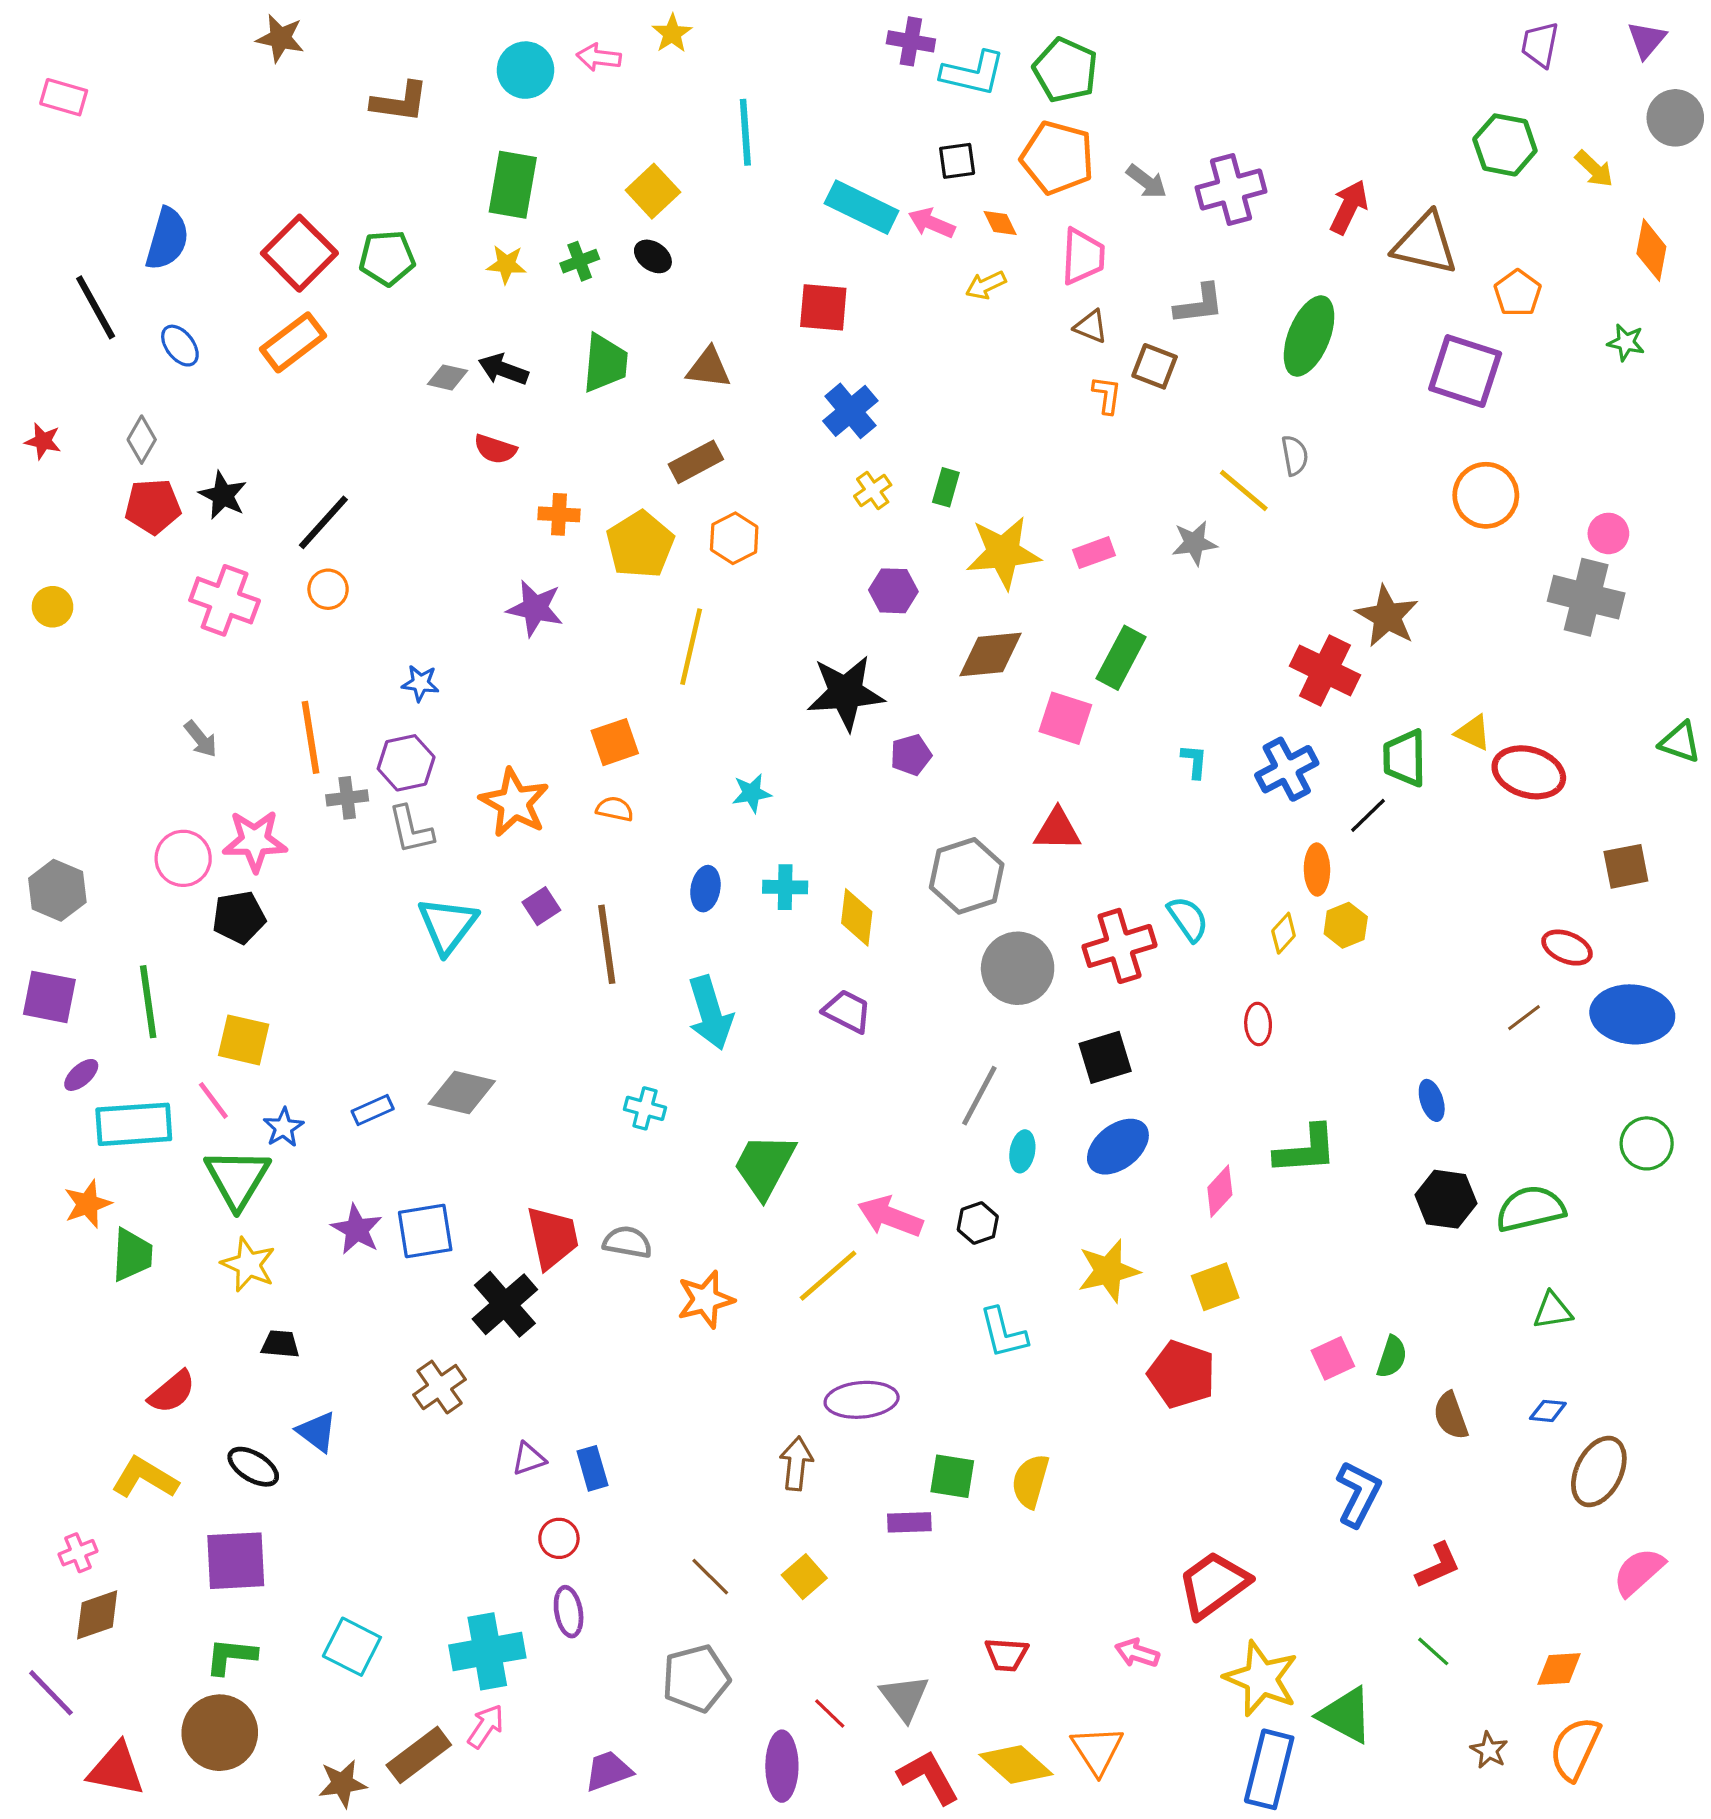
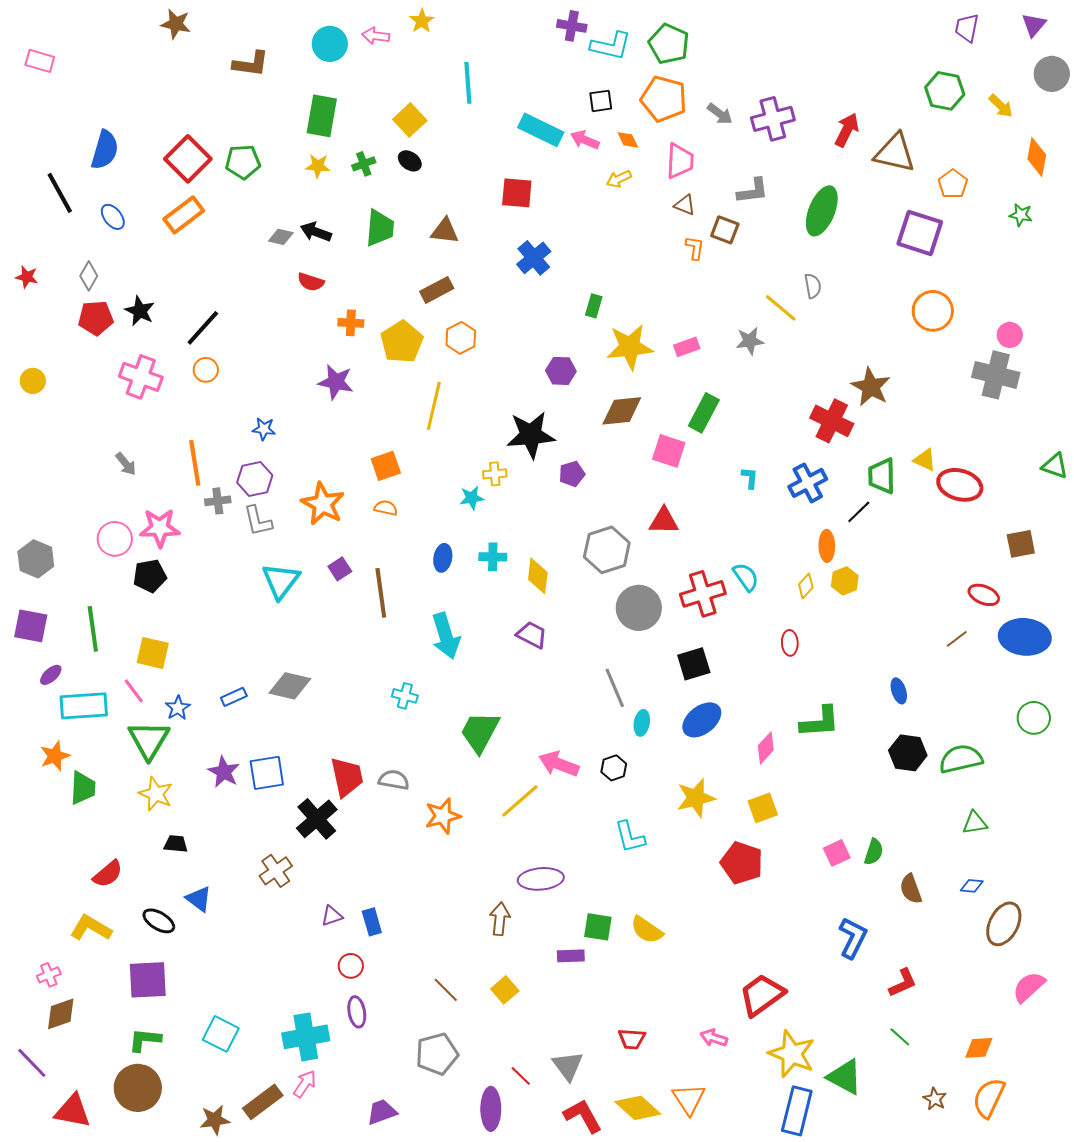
yellow cross: (873, 490) -> (495, 474), moved, turned 30
gray line: (979, 1096) -> (615, 688), turned -51
yellow semicircle: (1030, 1481) -> (647, 930), turned -72

